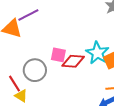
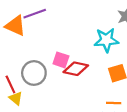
cyan star: (97, 53) -> (106, 40), moved, turned 30

